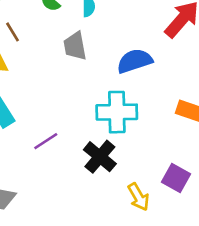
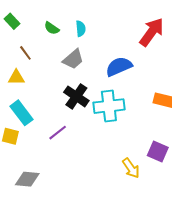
gray trapezoid: (75, 46) -> (73, 59), turned -115
black cross: (100, 157) -> (76, 96), moved

